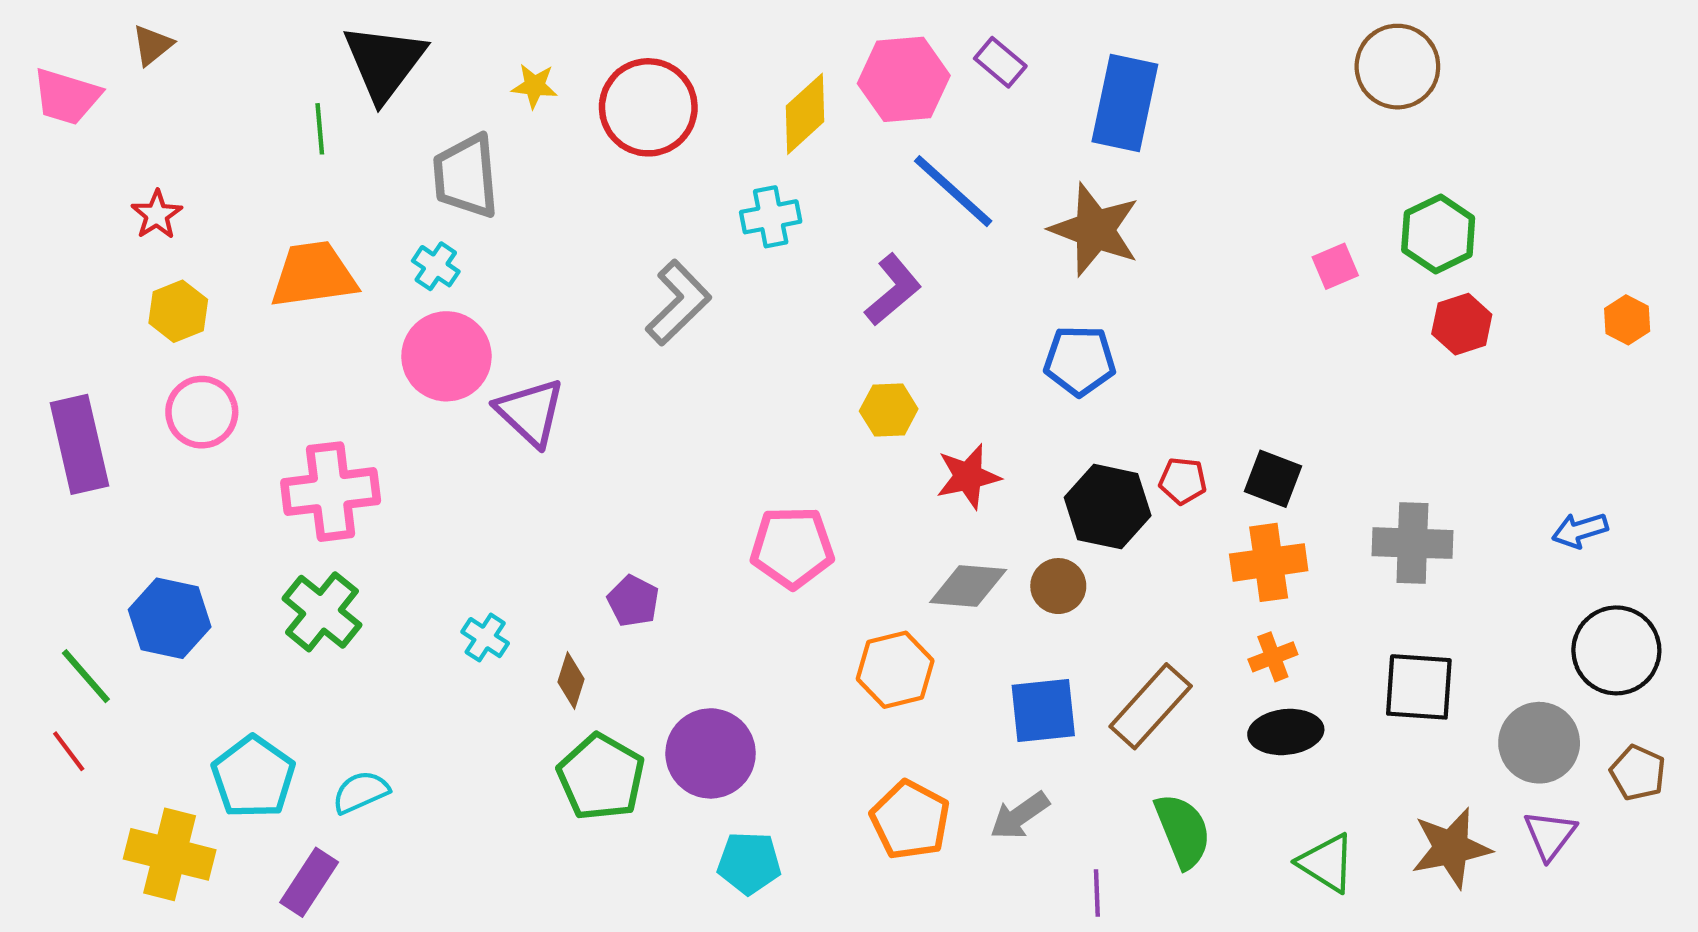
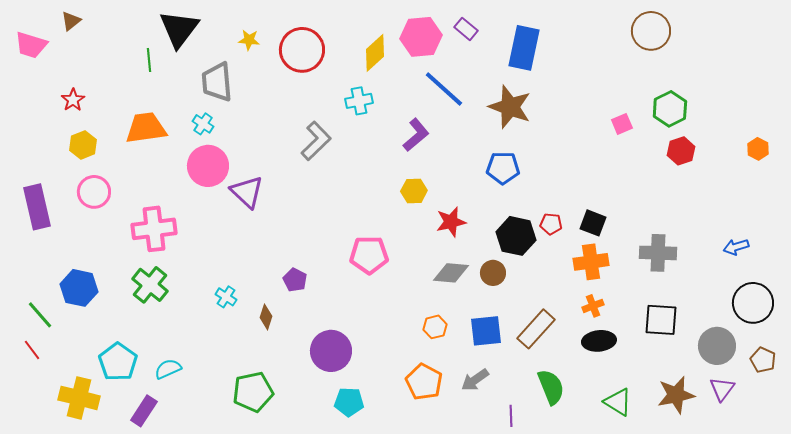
orange hexagon: (895, 670) -> (435, 327), moved, size x0.7
green pentagon: (601, 777) -> (253, 392), moved, turned 30

